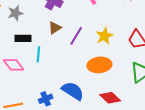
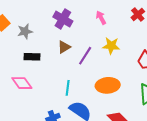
yellow star: (104, 36) -> (111, 46), moved, turned 30
cyan line: (38, 54) -> (68, 88), moved

